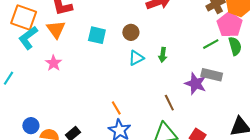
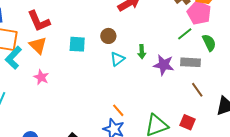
green semicircle: (235, 46) -> (209, 43), moved
purple star: (195, 84) -> (164, 65), moved
brown line: (169, 103) -> (197, 90), moved
orange line: (116, 108) -> (118, 110), moved

